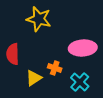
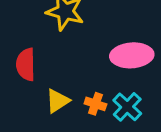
orange cross: (55, 68) -> (95, 104), moved

